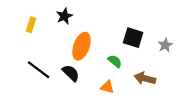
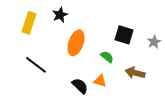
yellow rectangle: (31, 25) -> (29, 23), size x1.5
black semicircle: (71, 73) -> (80, 86), moved

